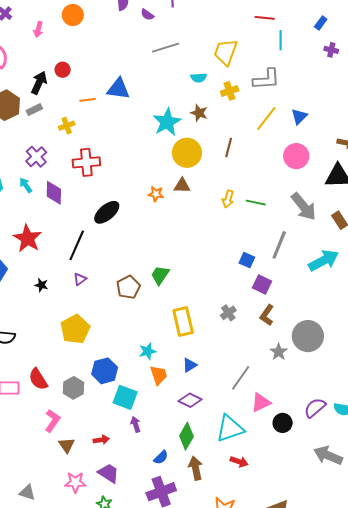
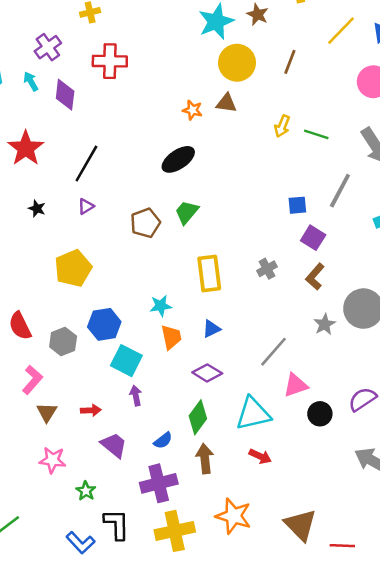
black ellipse: (107, 212) -> (178, 159), moved
blue square: (247, 260) -> (297, 205), turned -35
purple trapezoid: (108, 473) -> (114, 445), moved

